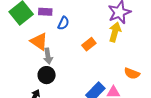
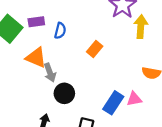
yellow arrow: (115, 32) -> (141, 27), moved
black circle: (47, 75) -> (64, 93), moved

